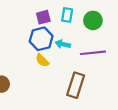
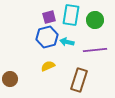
cyan rectangle: (67, 15) -> (71, 15), size x1.5
yellow semicircle: (42, 60) -> (48, 66), moved, turned 112

